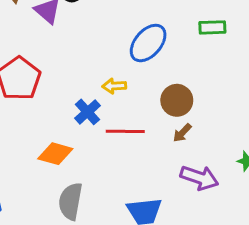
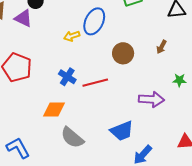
yellow arrow: (114, 86) -> (72, 36), moved
brown arrow: (182, 133) -> (162, 47), moved
gray semicircle: (70, 201) -> (72, 138), turned -45

